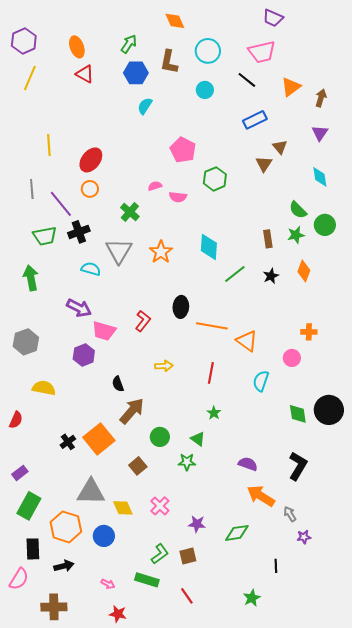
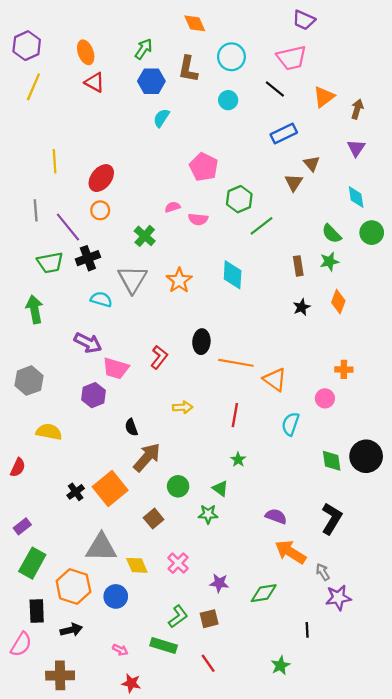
green circle: (325, 225) -> (372, 233), moved
green line: (235, 274) -> (262, 226), moved
purple star: (304, 537) -> (338, 598), size x1.6

